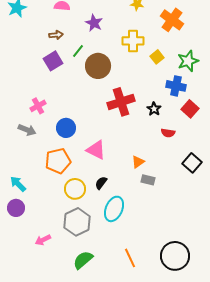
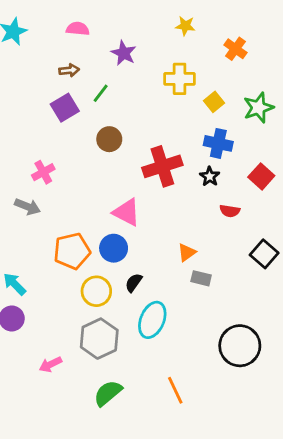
orange cross: (172, 20) -> (235, 49), size x0.7
brown circle: (98, 66) -> (109, 139), moved, size x0.7
blue cross: (176, 86) -> (218, 143), moved
blue circle: (66, 128) -> (114, 248), moved
pink triangle: (96, 150) -> (126, 212), moved
black circle: (175, 256) -> (240, 346), moved

